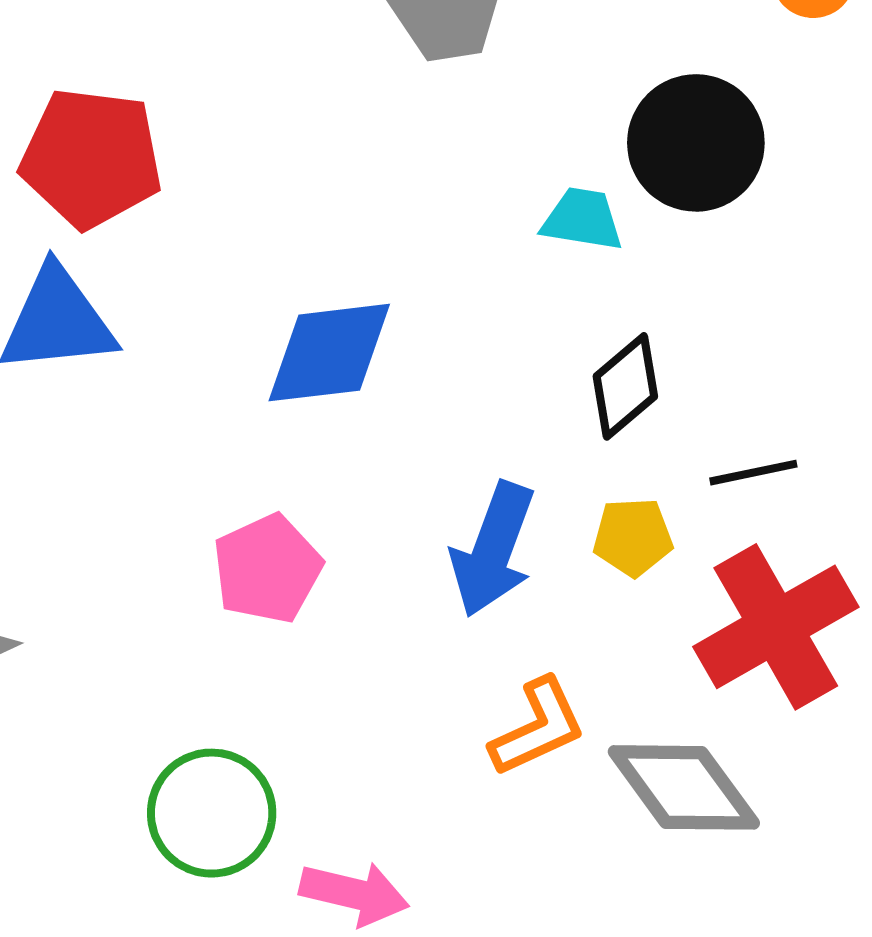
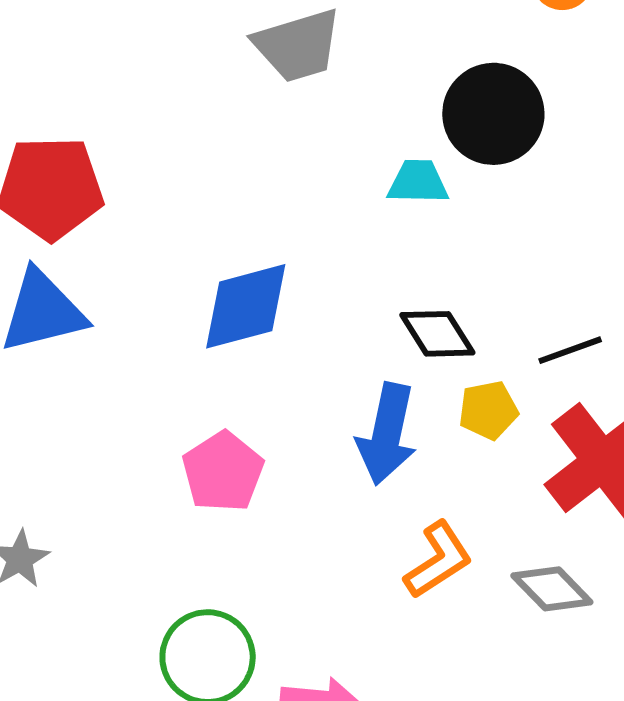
black diamond: (625, 386) -> (437, 334), moved, turned -74
gray diamond: (684, 787) -> (552, 589), size x0.7

